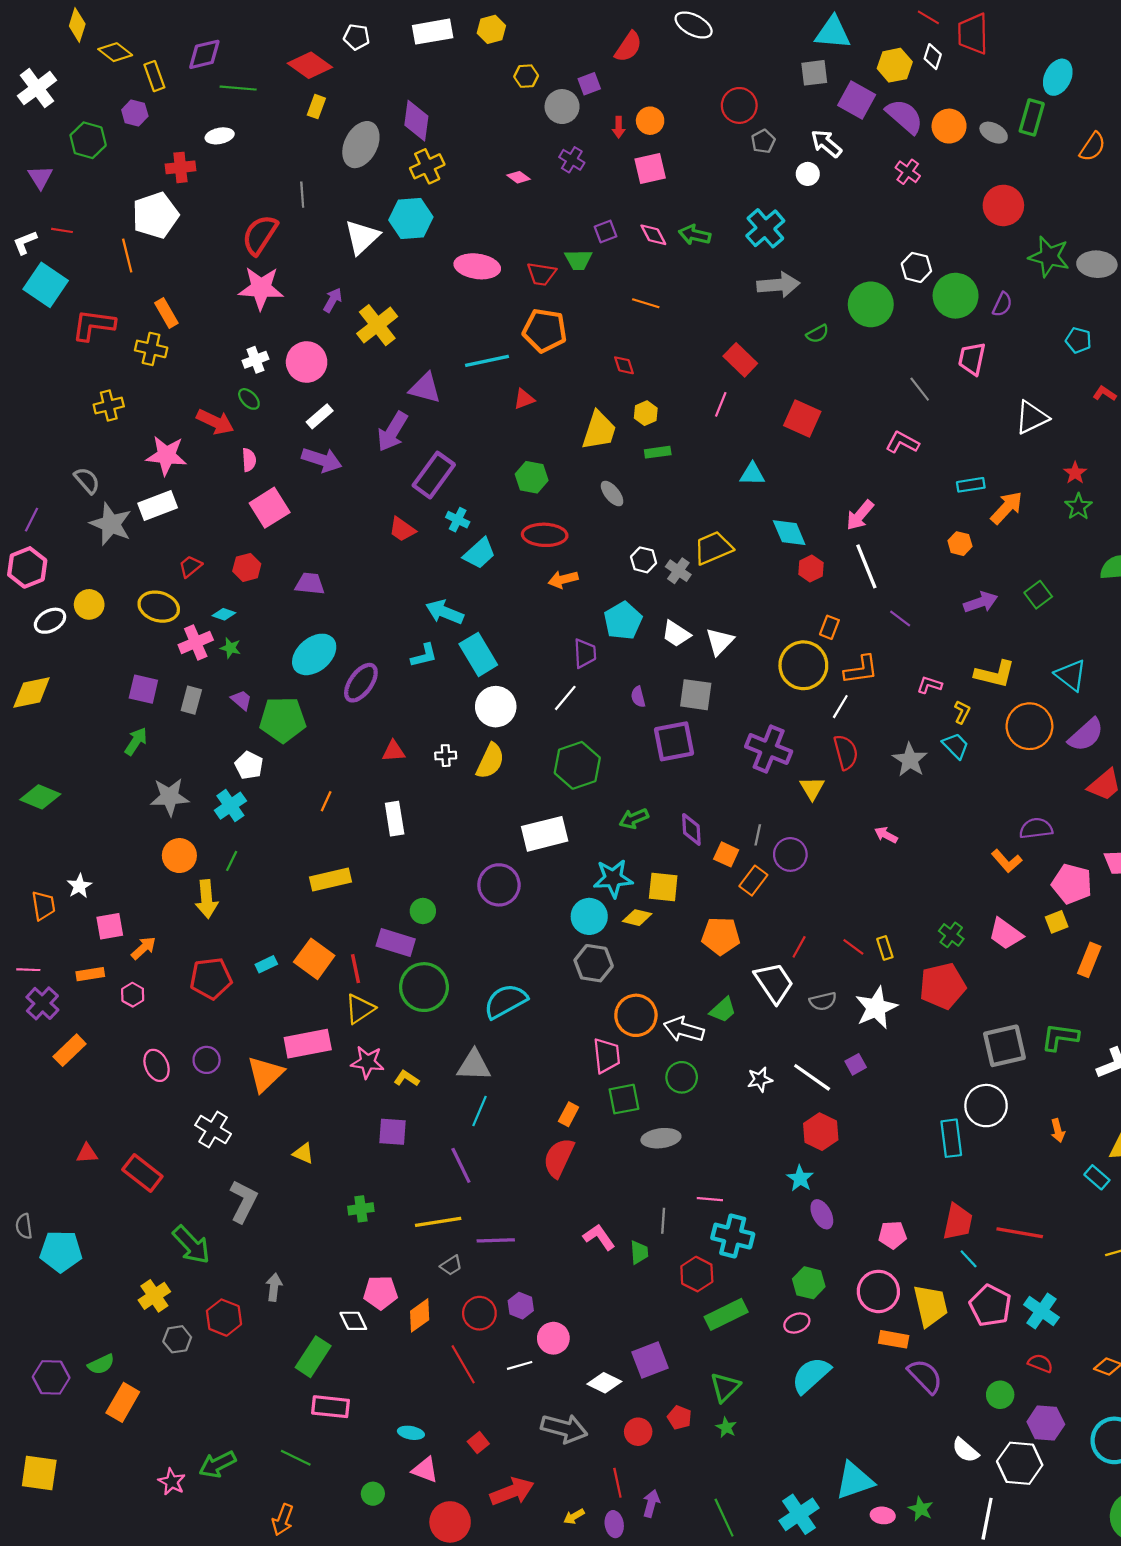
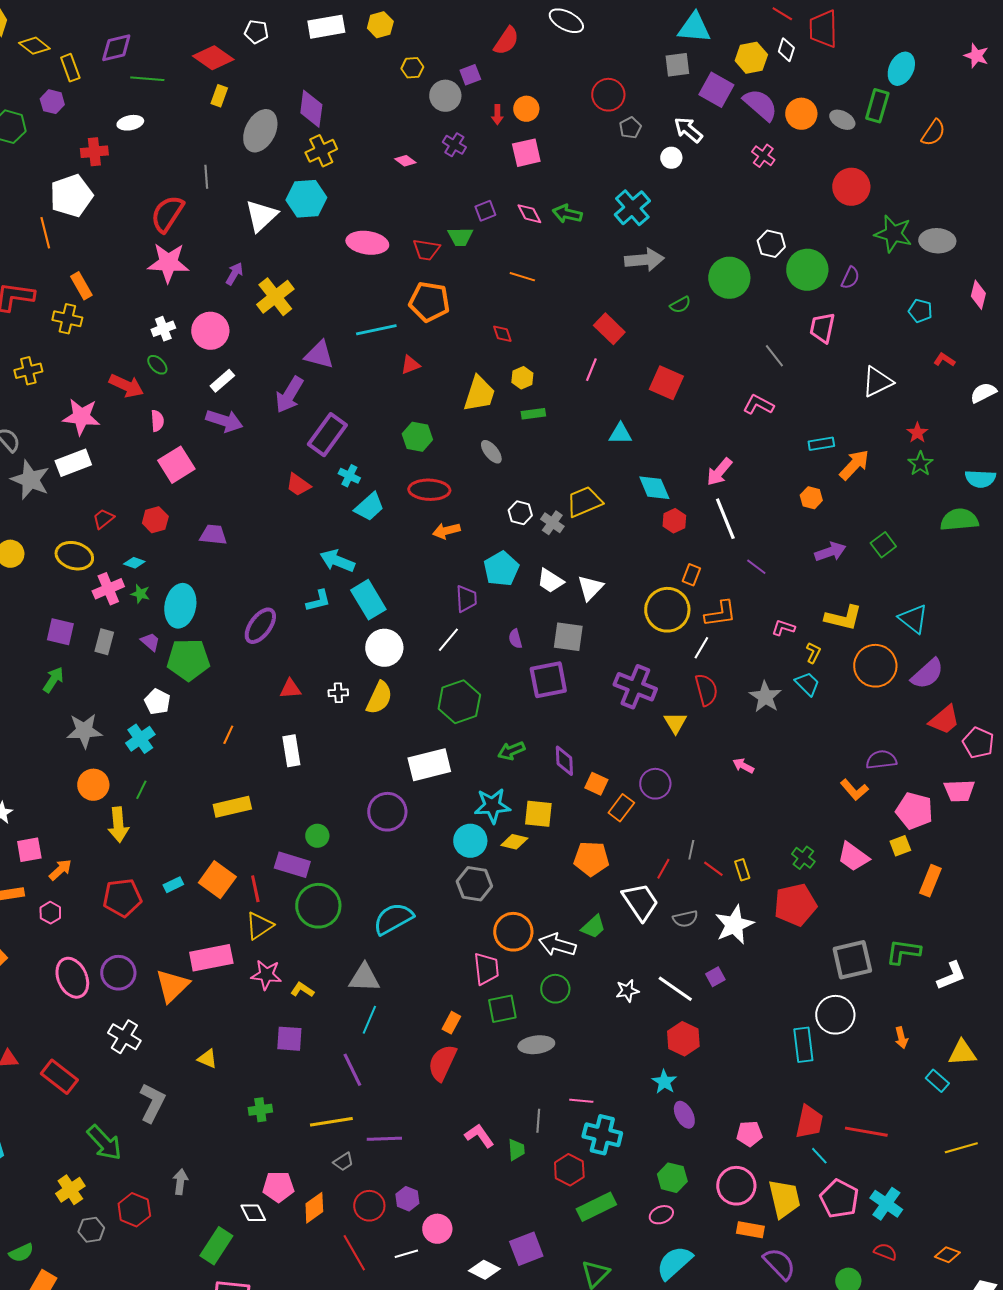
cyan ellipse: (314, 654) -> (180, 606), moved, turned -39
gray line: (758, 835) -> (691, 850), moved
purple circle: (207, 1060) -> (118, 973), size x1.4
pink ellipse: (157, 1065) -> (72, 978), size x1.4

